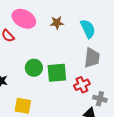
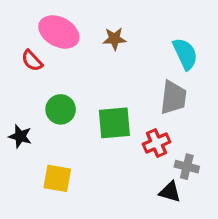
cyan semicircle: (88, 29) -> (185, 54), moved
green circle: (34, 68) -> (61, 109), moved

